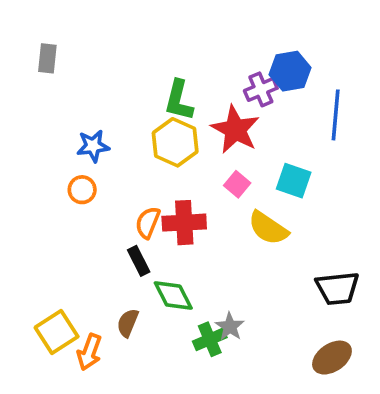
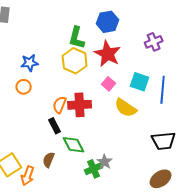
blue hexagon: (290, 71) -> (108, 22), moved
purple cross: (261, 89) -> (154, 42), moved
blue line: (336, 115) -> (163, 90), moved

